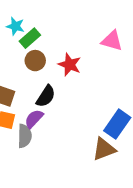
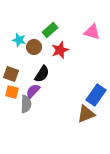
cyan star: (15, 26) -> (19, 40), moved
green rectangle: (30, 38) -> (50, 30), moved
red star: (70, 65) -> (60, 50), turned 30

